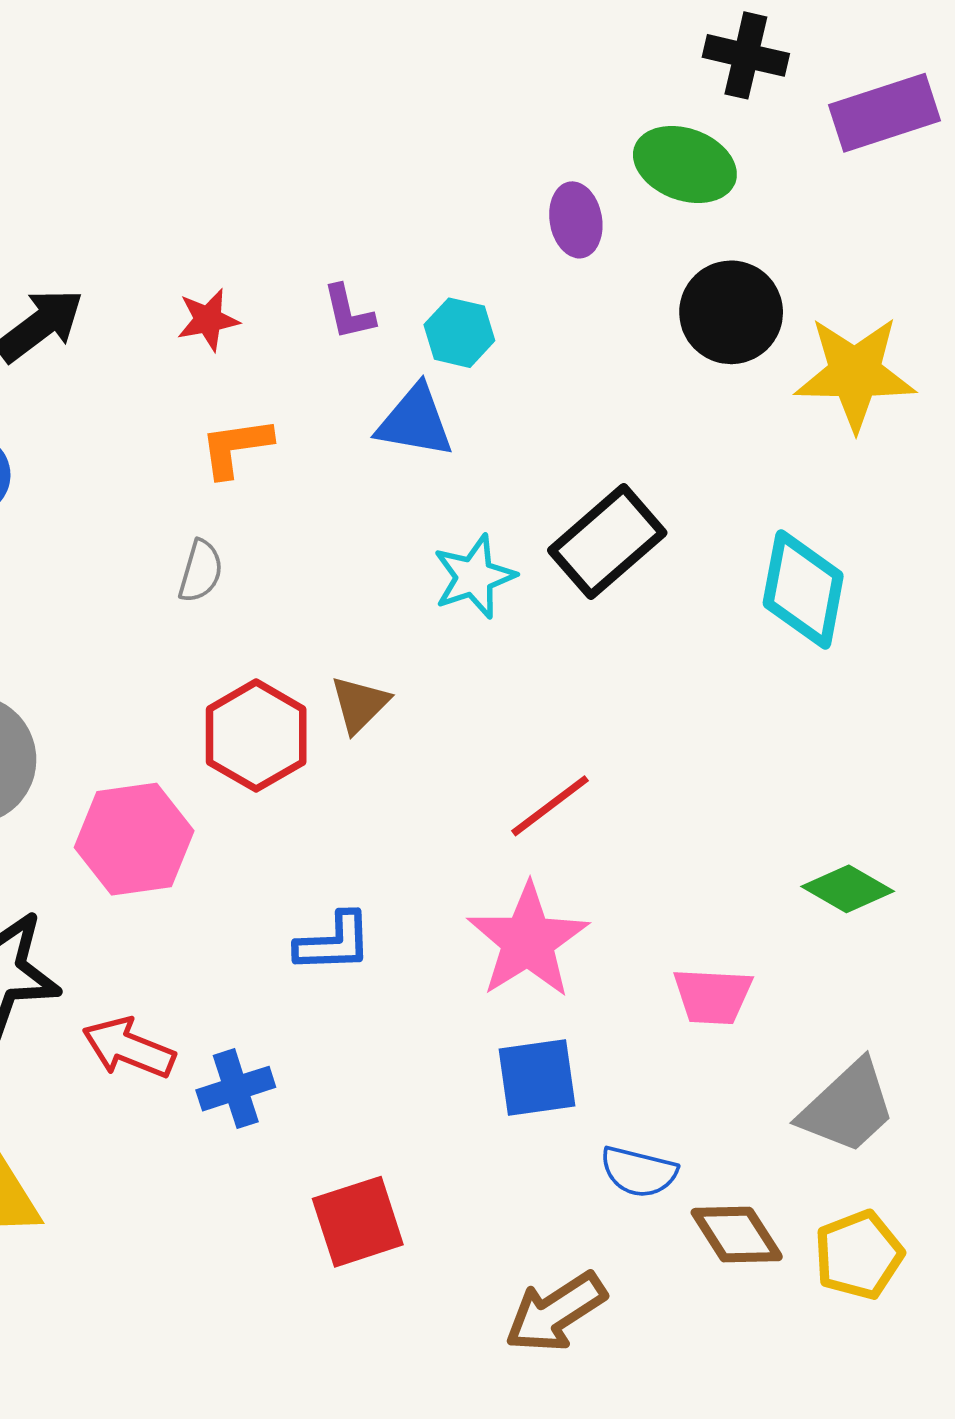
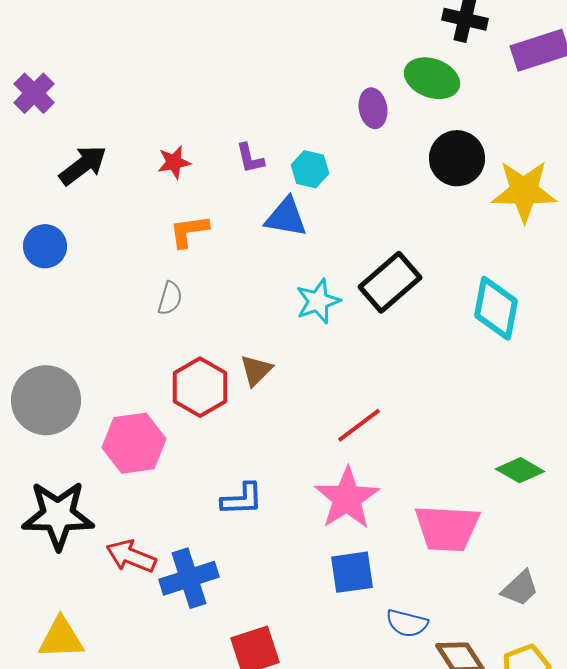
pink trapezoid: (713, 996) -> (447, 528), size x1.5
blue cross: (236, 1089) -> (189, 578), size x1.4
gray trapezoid: (848, 1107) -> (520, 588), size x0.7

